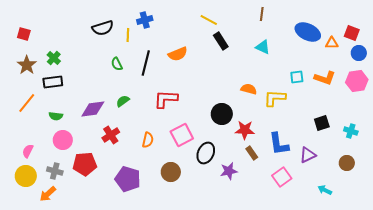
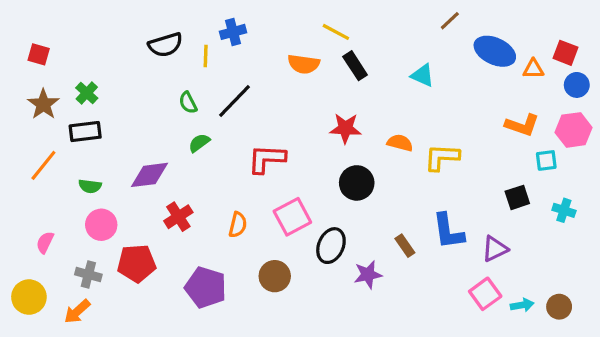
brown line: (262, 14) -> (450, 21), moved, turned 40
orange semicircle: (178, 54) -> (304, 64), moved, turned 30
black line: (146, 63) -> (235, 101), turned 30
cyan square: (297, 77) -> (546, 160), moved
green semicircle: (123, 101) -> (199, 143), moved
red star: (245, 130) -> (345, 128), moved
brown circle: (347, 163) -> (559, 307), moved
yellow circle: (26, 176) -> (29, 297), moved
pink square: (282, 177) -> (485, 294), moved
cyan arrow: (325, 190) -> (522, 305), turned 144

